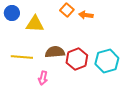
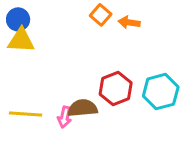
yellow triangle: (35, 24) -> (21, 40), moved
brown semicircle: (55, 52) -> (83, 108), moved
yellow line: (22, 57) -> (26, 114), moved

